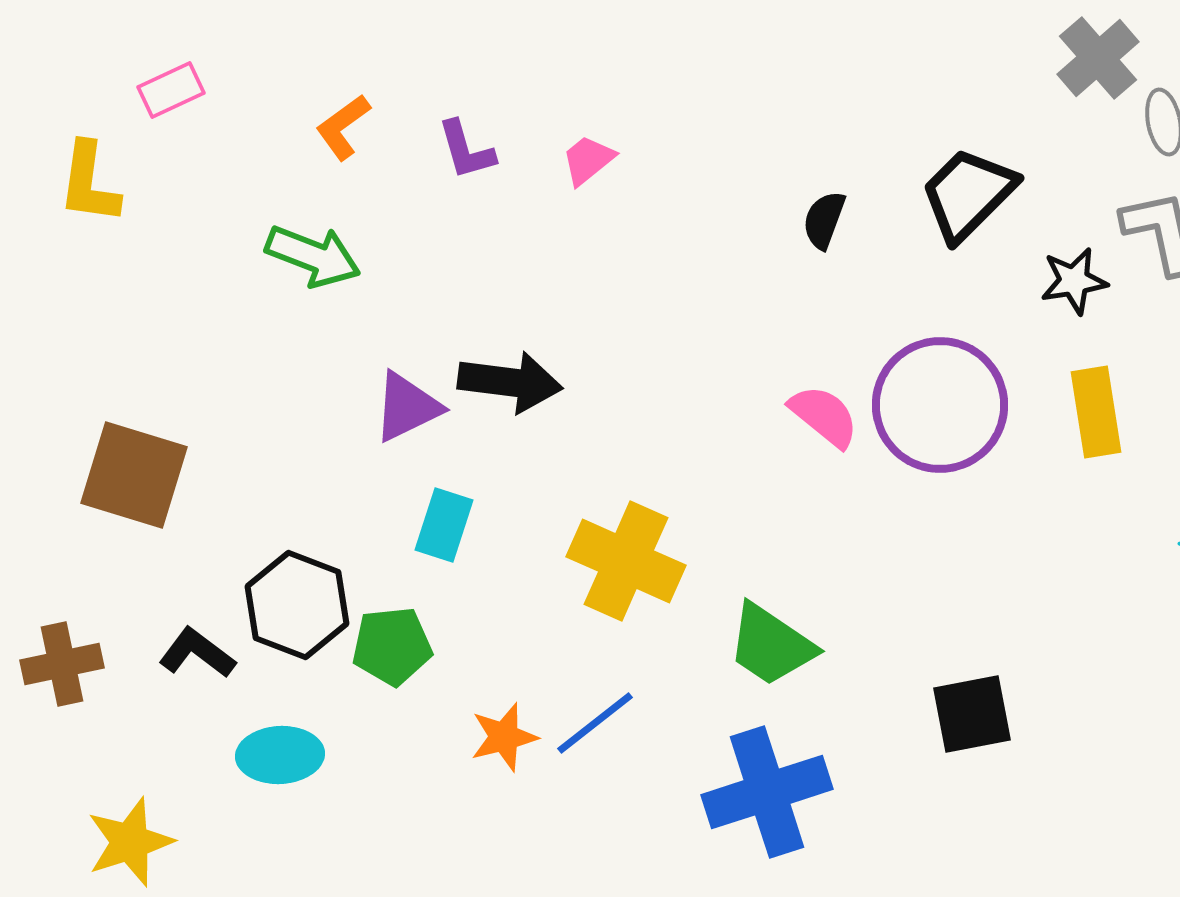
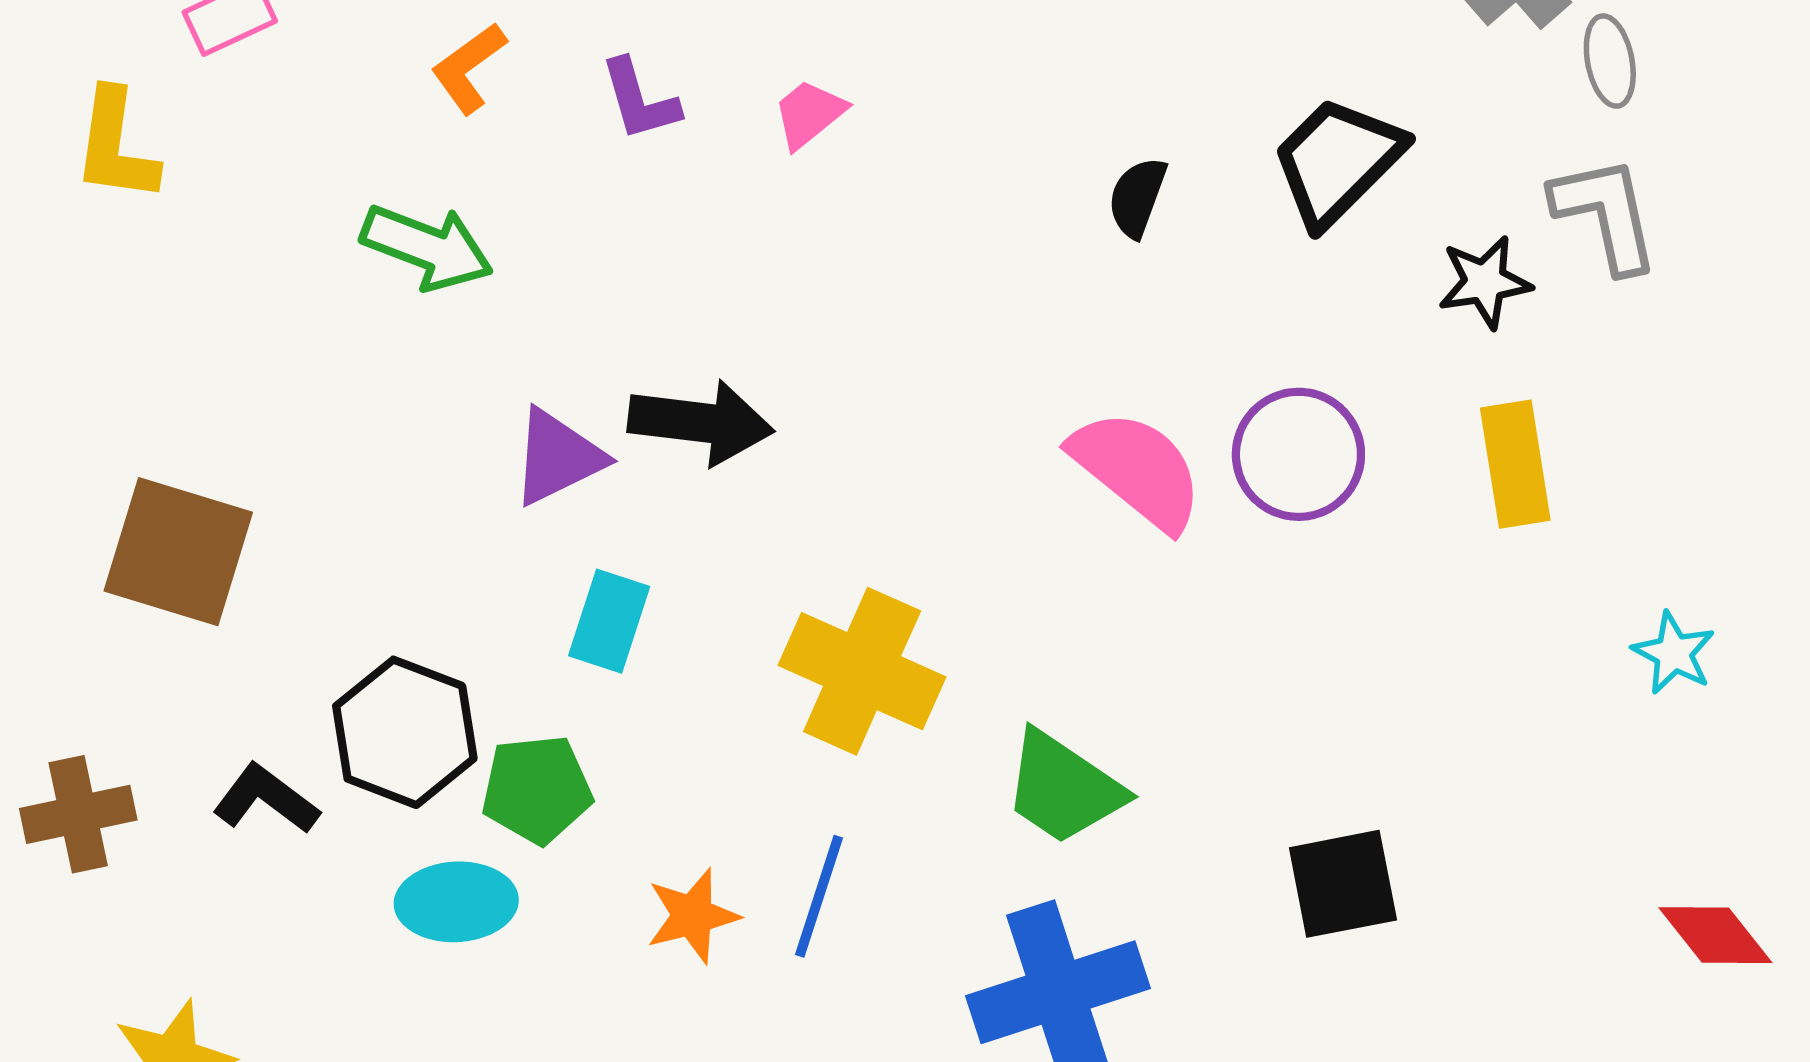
purple circle: (940, 405) -> (1298, 454), size x0.7
pink semicircle: (824, 416) -> (1137, 470), size x1.4
blue line: (595, 723) -> (819, 896), turned -34
cyan ellipse: (280, 755) -> (456, 902), moved

